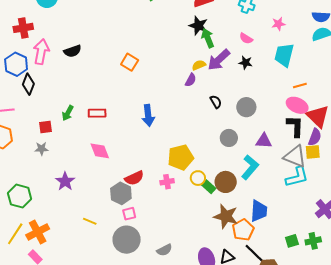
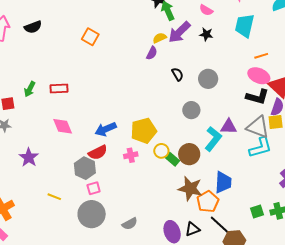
blue arrow: (148, 115) -> (106, 129), moved, turned 75
black L-shape: (295, 126) -> (257, 97), turned 105
purple triangle: (264, 141) -> (229, 127), moved

